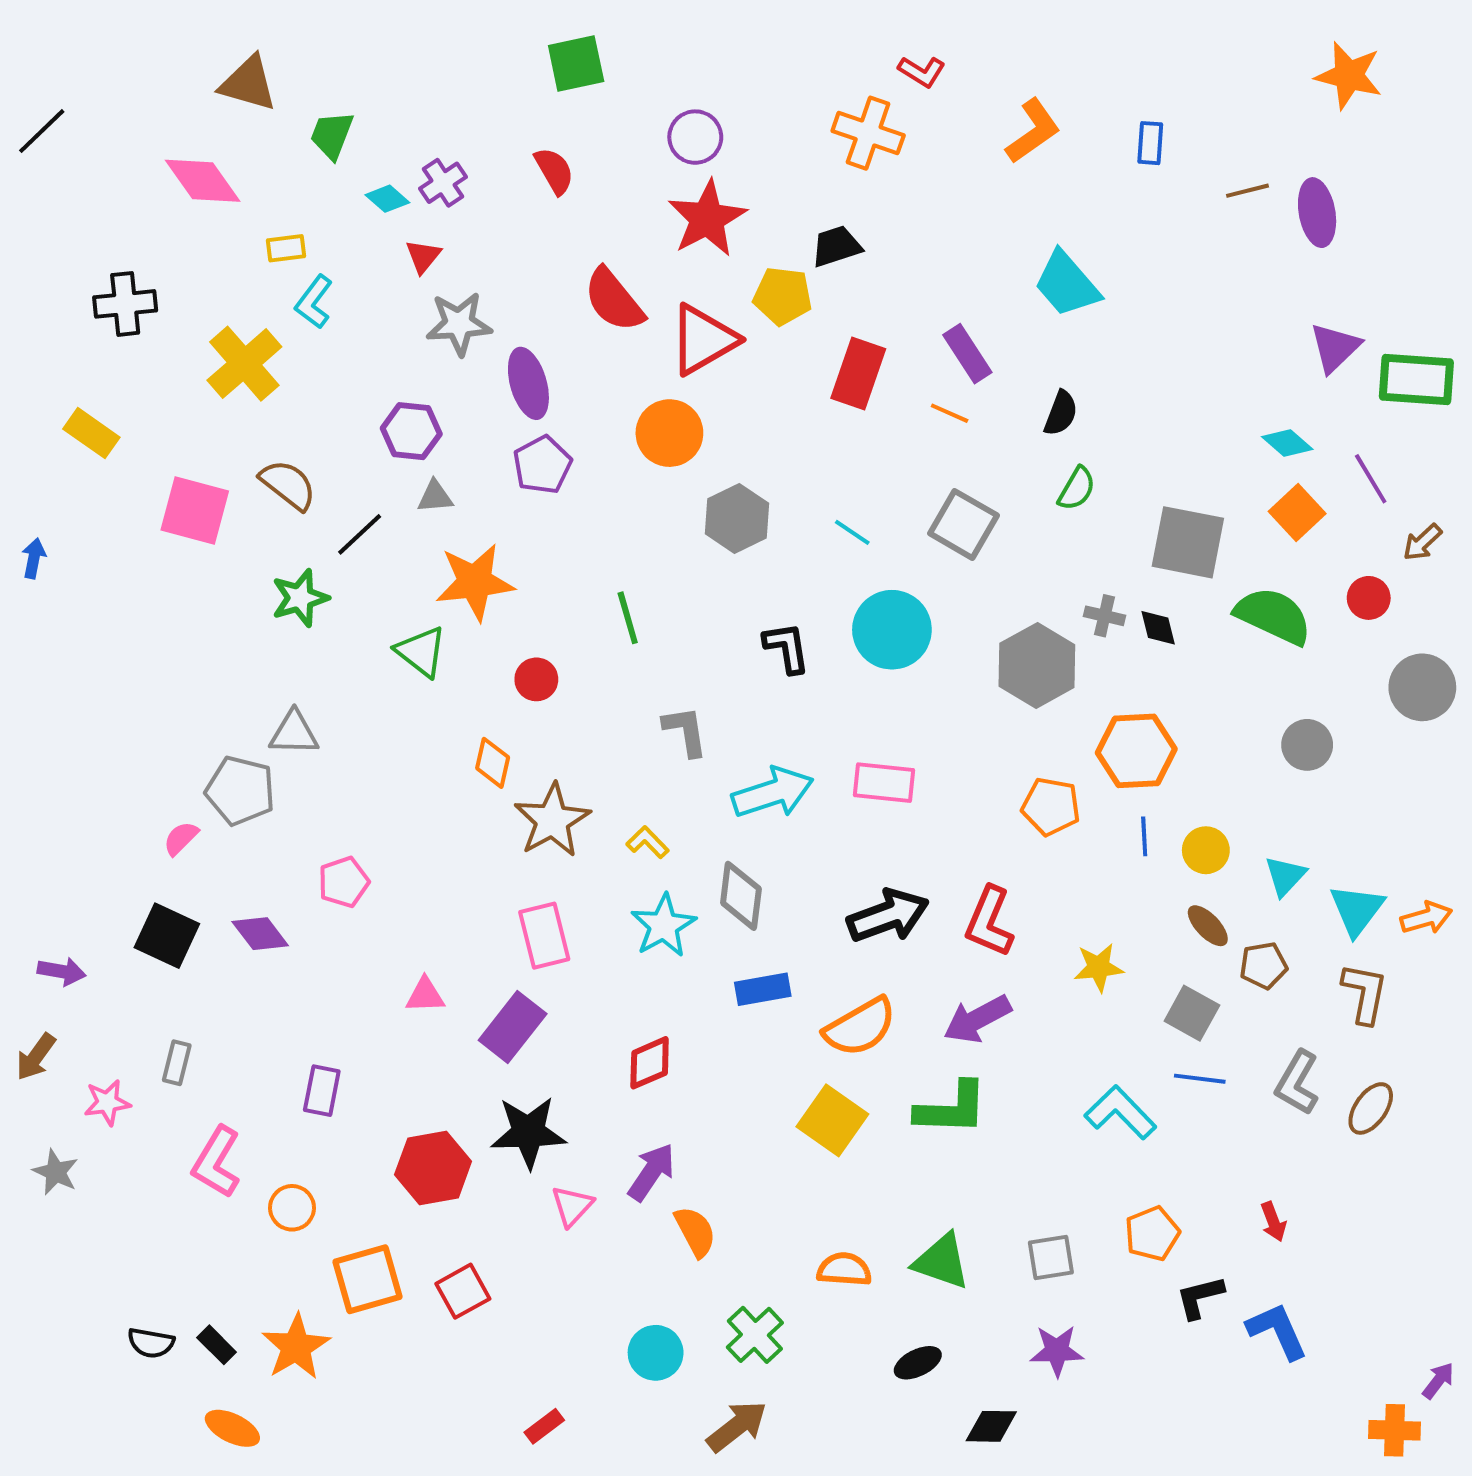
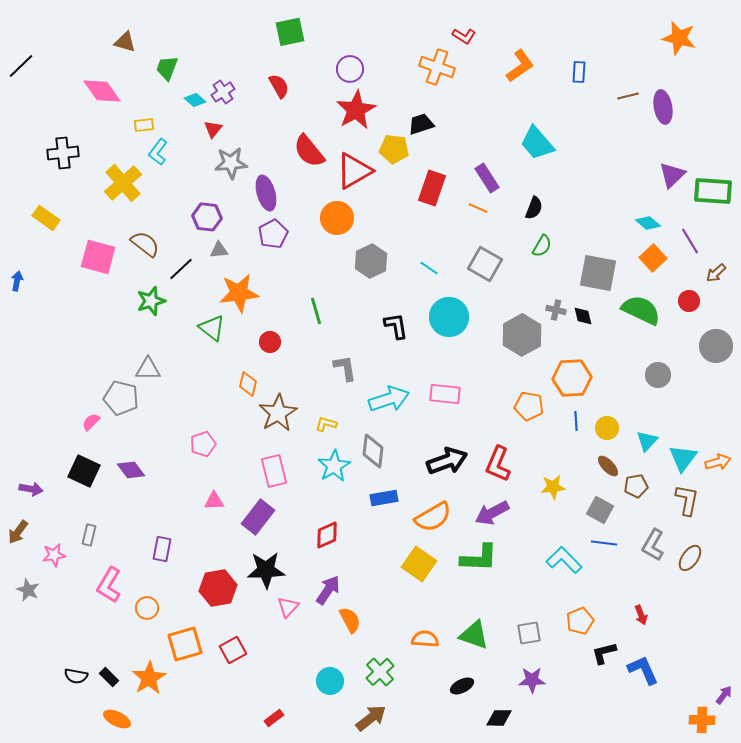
brown triangle: (248, 83) -> (125, 42), size x0.7
yellow L-shape: (648, 842) -> (326, 424), turned -30
pink pentagon: (344, 882) -> (203, 444), moved

